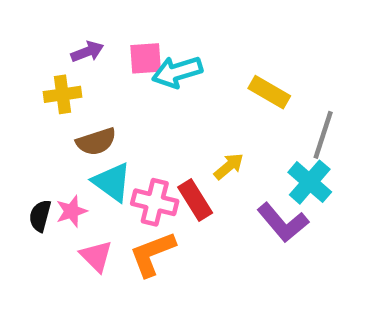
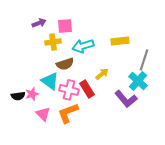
cyan arrow: (177, 72) -> (83, 46), moved
yellow rectangle: (269, 92) -> (120, 41), turned -36
yellow cross: (63, 94) -> (53, 42), moved
brown semicircle: (96, 142) -> (65, 64), moved
black semicircle: (40, 216) -> (18, 96), turned -112

